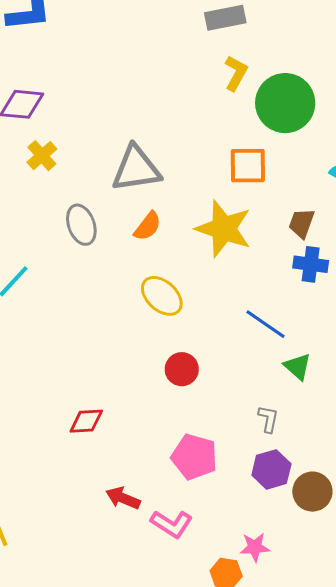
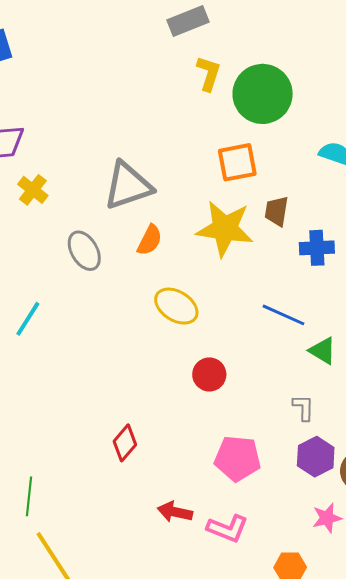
brown trapezoid: (302, 223) -> (277, 211), moved
red diamond: (86, 421) -> (125, 443), turned -36
pink star: (255, 547) -> (327, 518), moved

